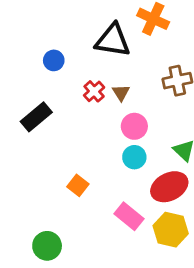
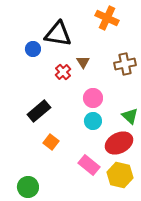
black triangle: (113, 40) -> (58, 34), moved
brown triangle: (121, 93) -> (83, 62), moved
black rectangle: (36, 117) -> (39, 111), moved

